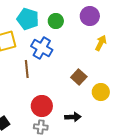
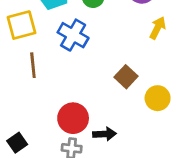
brown line: (27, 69) -> (33, 65), moved
black arrow: (73, 117) -> (105, 134), moved

